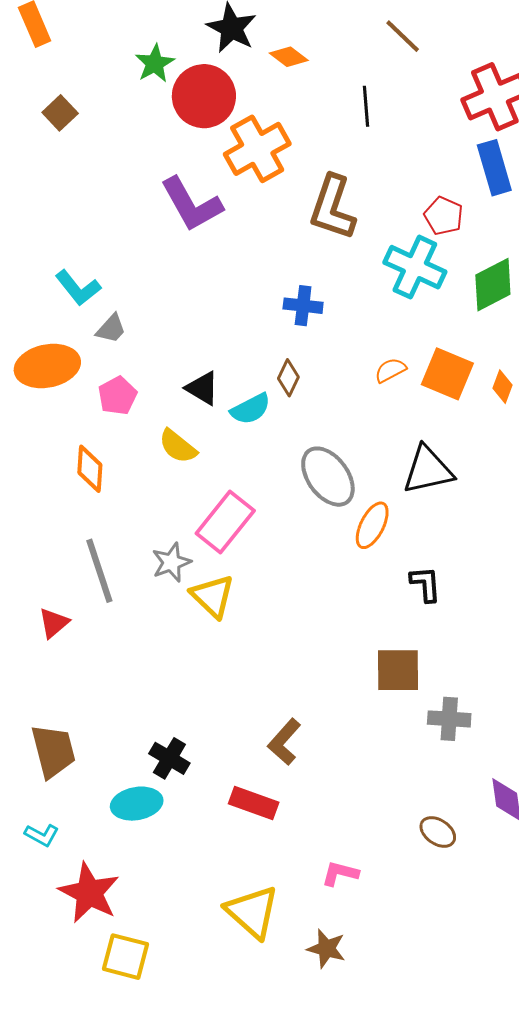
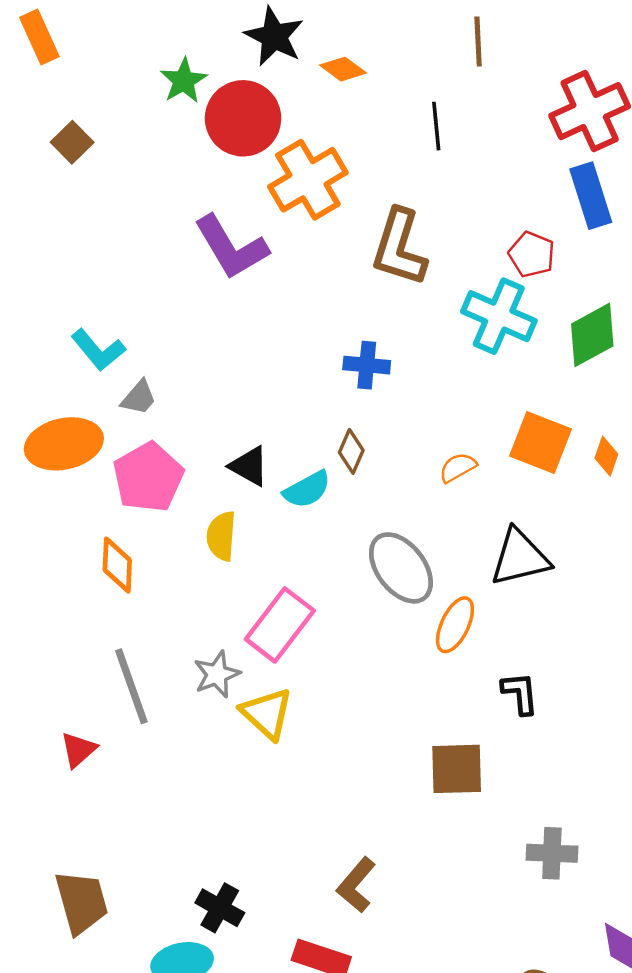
brown line: (403, 36) -> (478, 41), turned 45
orange semicircle: (390, 370) -> (458, 467), moved
pink pentagon: (118, 396) -> (148, 477), size x1.5
yellow semicircle: (178, 446) -> (221, 536), turned 57
brown square: (398, 670) -> (457, 769), moved

